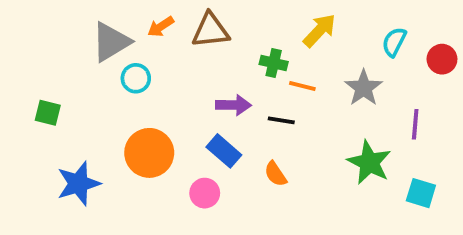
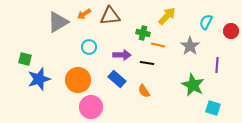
cyan circle: (136, 78) -> (89, 47), moved
blue star: (78, 184) -> (39, 79), moved
pink circle: (205, 193) -> (91, 107), moved, size x1.5
cyan square: (421, 193) -> (213, 108), moved

